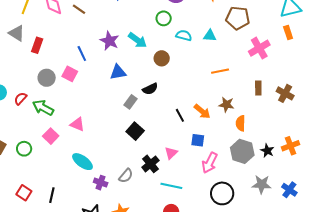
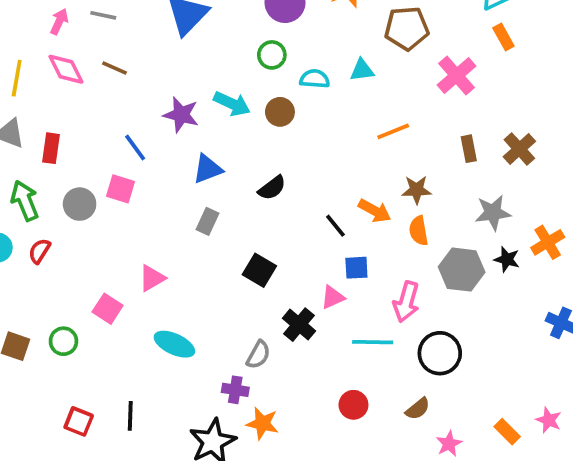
brown circle: (162, 58) -> (280, 112), moved
brown cross: (285, 93) -> (519, 149), turned 30
gray rectangle: (130, 102) -> (208, 221), moved
green arrow: (43, 108) -> (25, 201), moved, turned 50
orange semicircle: (241, 123) -> (419, 231), moved
pink triangle: (77, 124) -> (152, 278), turned -42
blue square: (198, 140) -> (356, 268), moved
pink triangle: (171, 153) -> (333, 297), turned 32
purple cross: (101, 183) -> (235, 390), moved
gray star: (262, 184) -> (493, 213), moved
cyan line: (171, 186) -> (373, 342), moved

